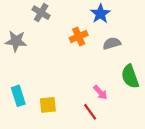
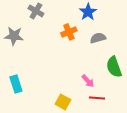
yellow square: (48, 105) -> (63, 102), moved, turned 35
red line: (90, 112) -> (97, 98), moved, turned -49

